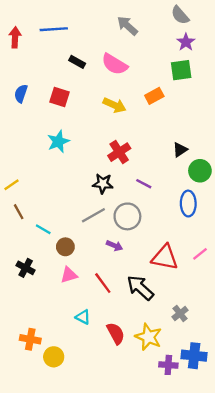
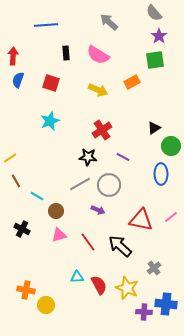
red arrow: (15, 37) -> (13, 56), moved
black rectangle: (77, 62) -> (66, 53), turned 56
cyan triangle: (83, 317) -> (77, 277), moved, turned -32

